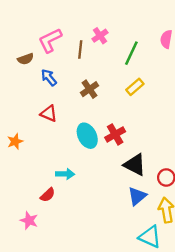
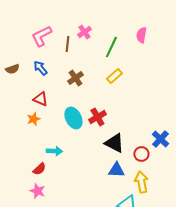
brown semicircle: (26, 59) -> (12, 69), moved
orange star: (15, 141) -> (33, 119), moved
blue triangle: (137, 196) -> (116, 170), turned 42
pink star: (29, 221) -> (37, 191), moved

